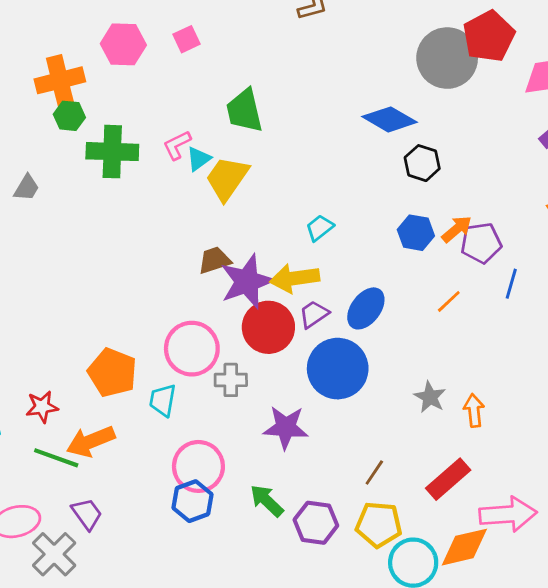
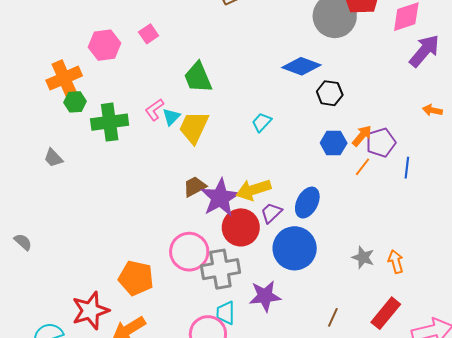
gray trapezoid: (27, 188) -> (53, 158), turned 115
cyan trapezoid: (320, 228) -> (262, 122), moved
orange line: (449, 301) -> (363, 167), moved
gray cross: (231, 380) -> (220, 269), size x1.6
cyan trapezoid: (163, 400) -> (226, 313), moved
red star: (42, 407) -> (90, 311), size x1.6

